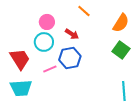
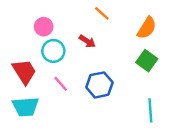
pink circle: (47, 22) -> (44, 27), moved
blue hexagon: (70, 58) -> (99, 85), moved
pink line: (50, 69) -> (61, 84), turned 72

